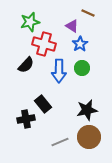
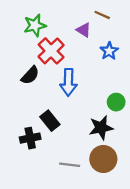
red cross: (44, 44) -> (51, 51), turned 30
blue star: (80, 44) -> (109, 51), moved
green circle: (82, 68) -> (116, 102), moved
gray line: (60, 142) -> (70, 165), turned 30

